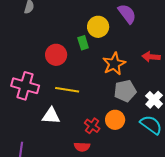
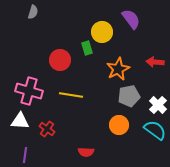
white triangle: (51, 116) -> (20, 121), moved
red cross: (92, 126) -> (47, 129), moved

